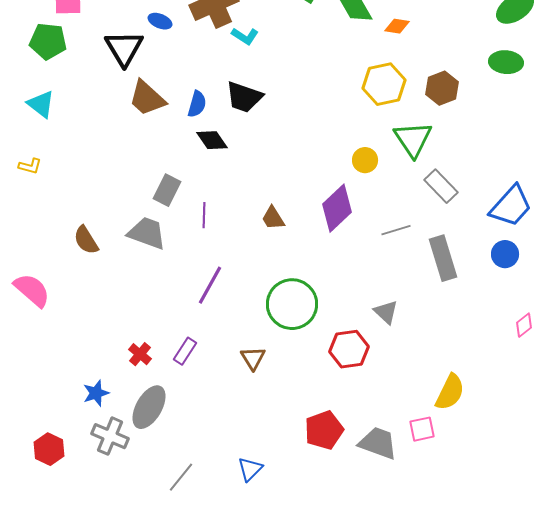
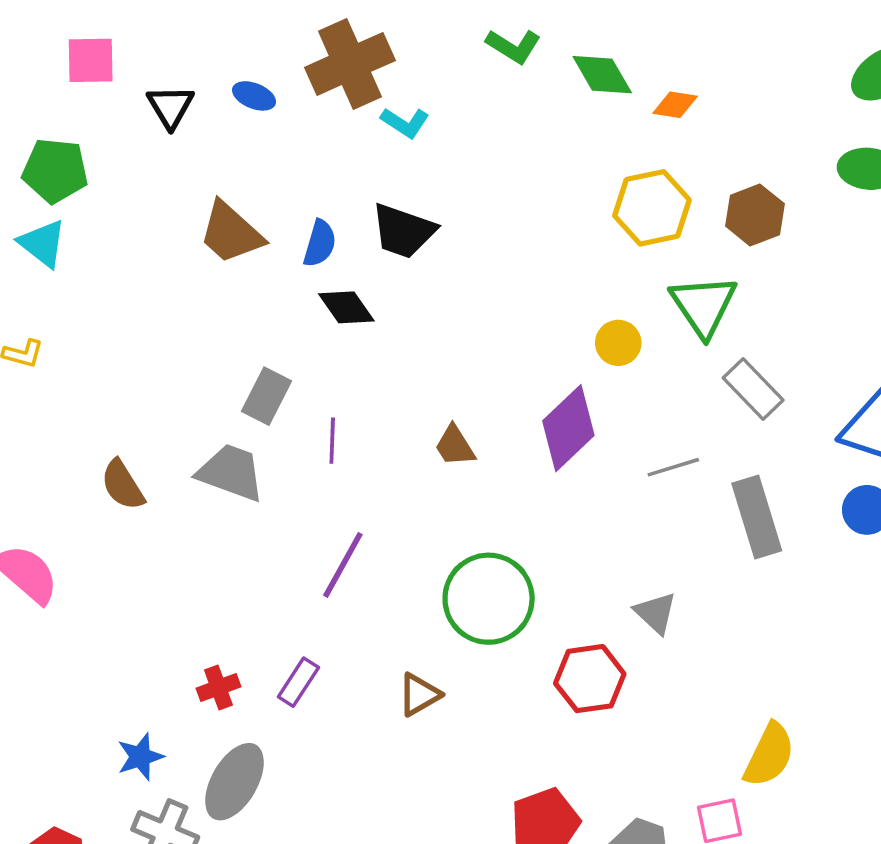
green pentagon: (48, 41) -> (55, 171), moved
black triangle: (124, 48) -> (171, 107), moved, size x0.7
red cross: (140, 354) -> (218, 687), turned 30
brown triangle: (253, 358) -> (419, 695), turned 32

